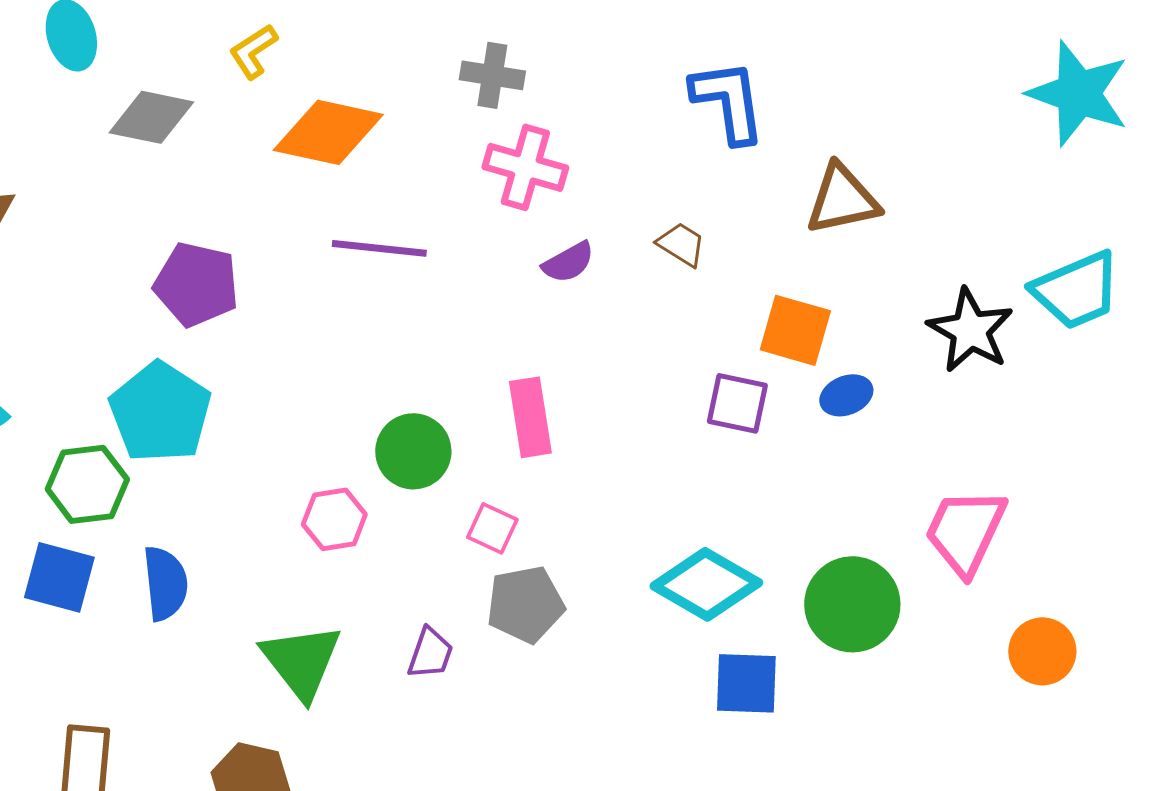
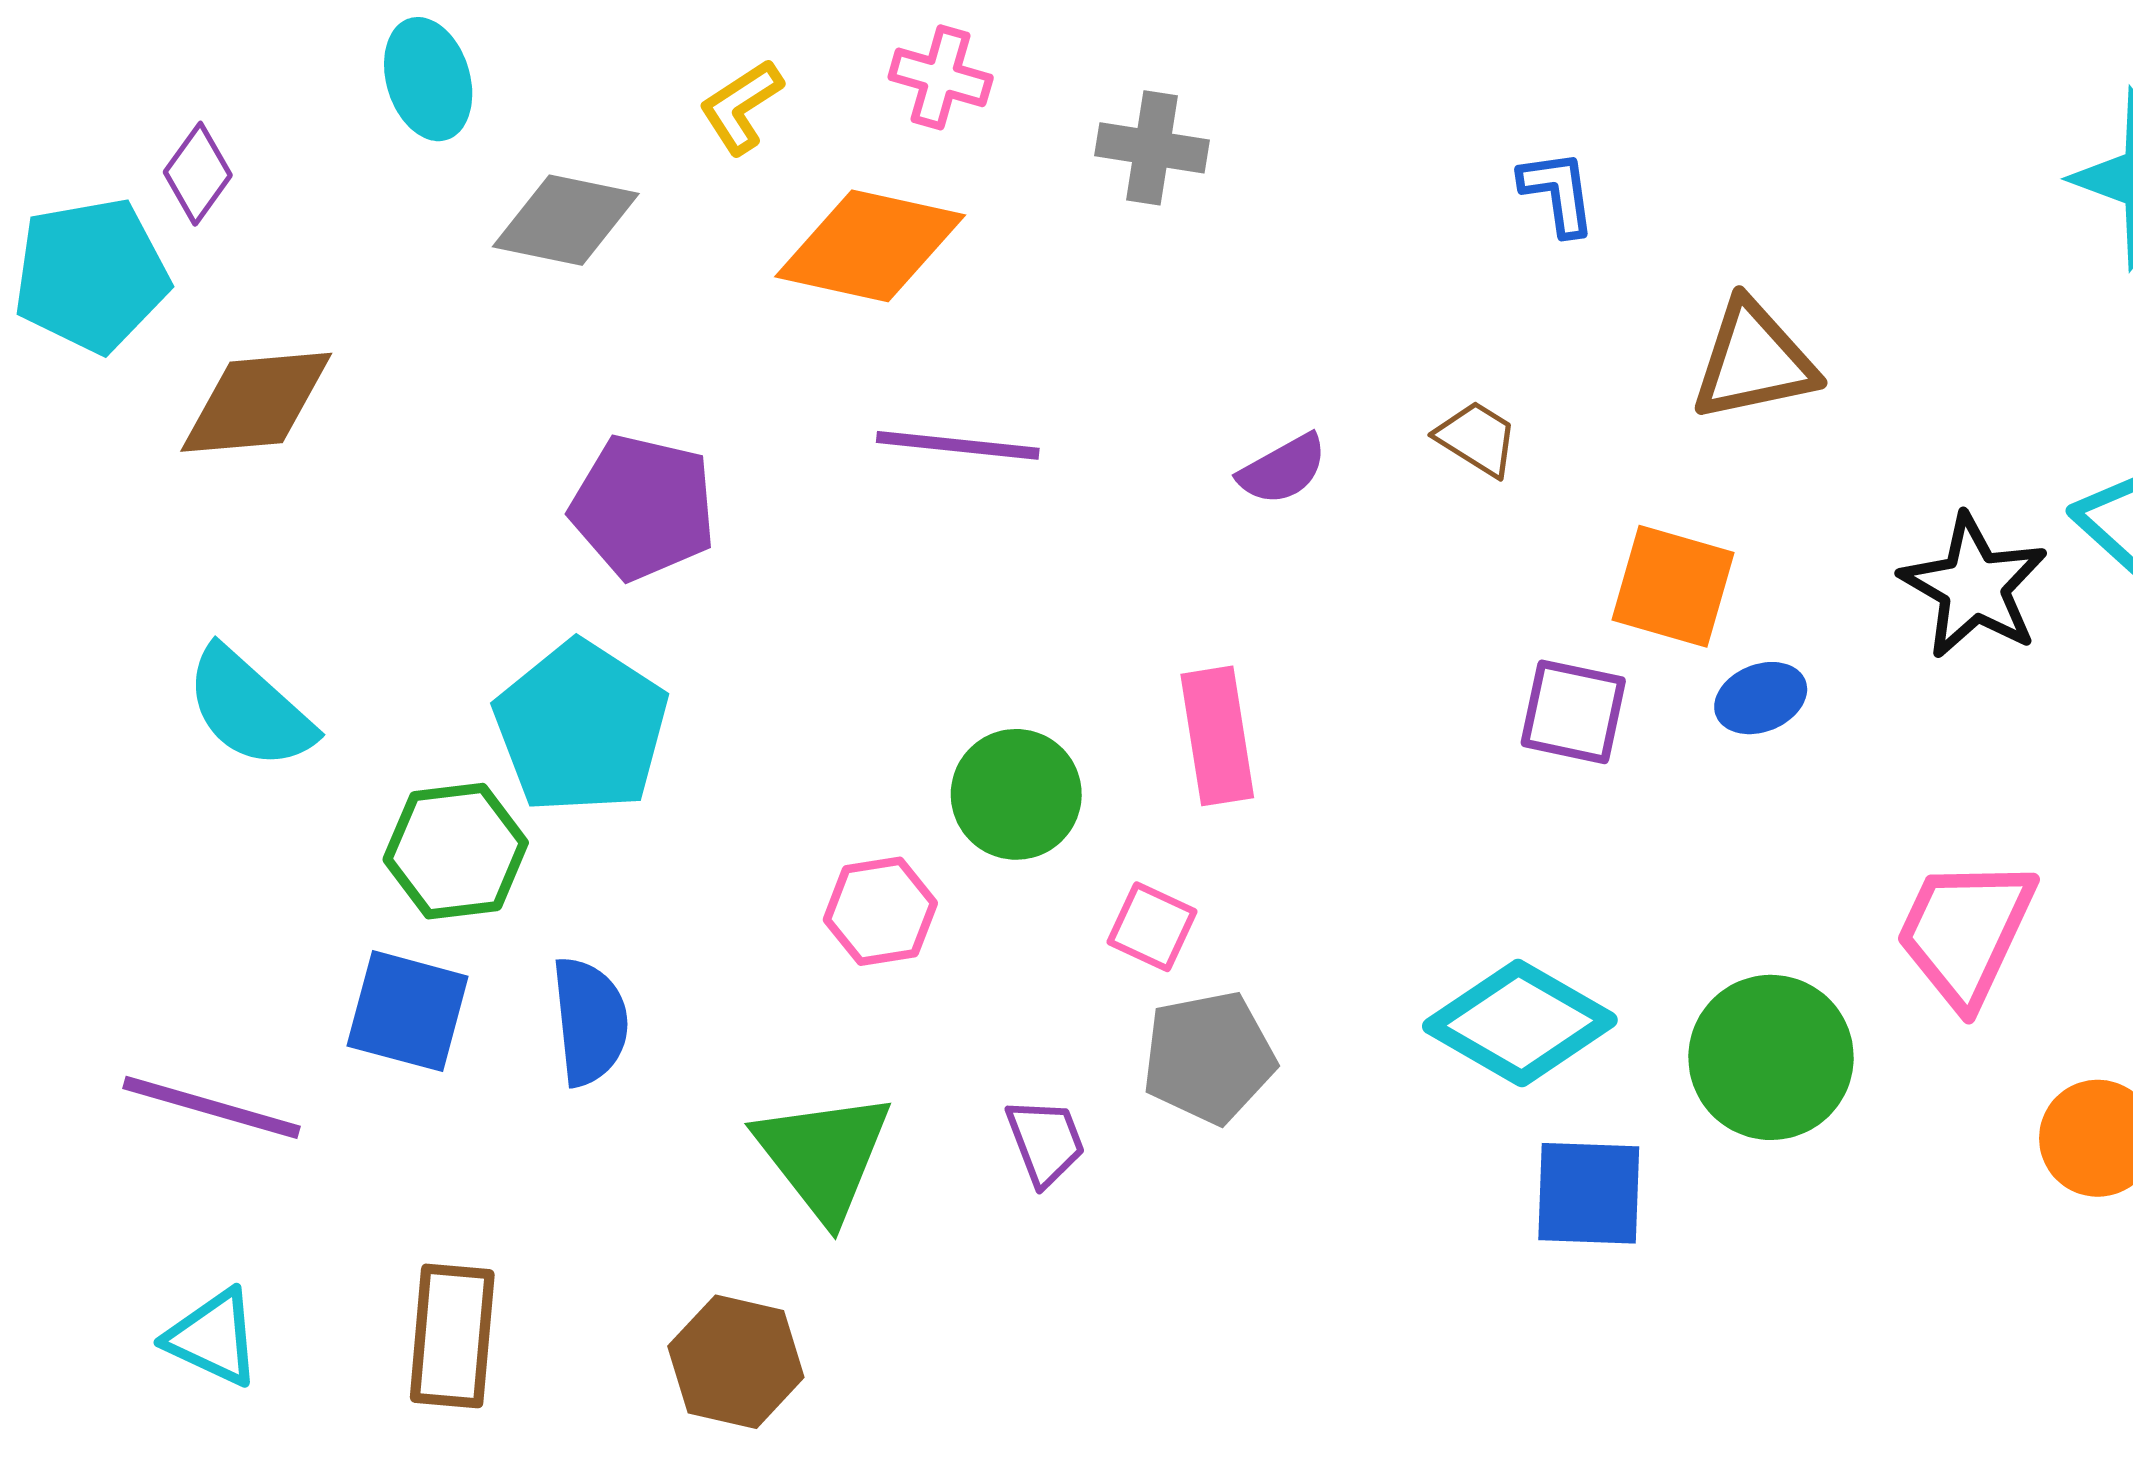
blue L-shape: (728, 101) -> (1558, 193), size x0.6
pink cross: (525, 167) -> (941, 77), moved, size x0.7
purple trapezoid: (430, 653) -> (1045, 1142), turned -40

